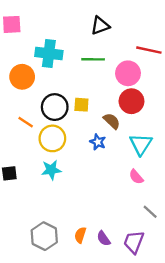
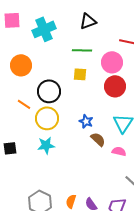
cyan cross: (49, 54) -> (44, 29), moved, turned -30
yellow square: (81, 105) -> (80, 74), moved
brown semicircle: (112, 121) -> (98, 139), moved
pink semicircle: (136, 177) -> (119, 151), turned 144

